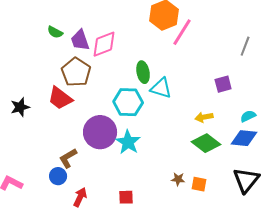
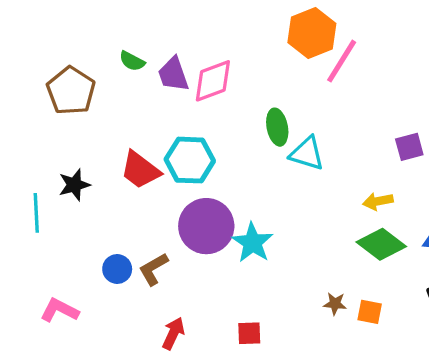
brown pentagon: (76, 72) -> (71, 91), moved
cyan hexagon: (128, 102) -> (190, 160), moved
blue circle: (58, 176) -> (117, 269), moved

